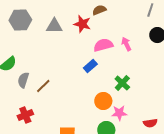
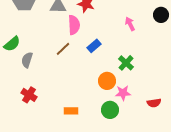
pink semicircle: (103, 45) -> (74, 25), moved, turned 102
brown line: (43, 86) -> (63, 49), moved
red cross: (25, 115) -> (29, 95), turned -35

